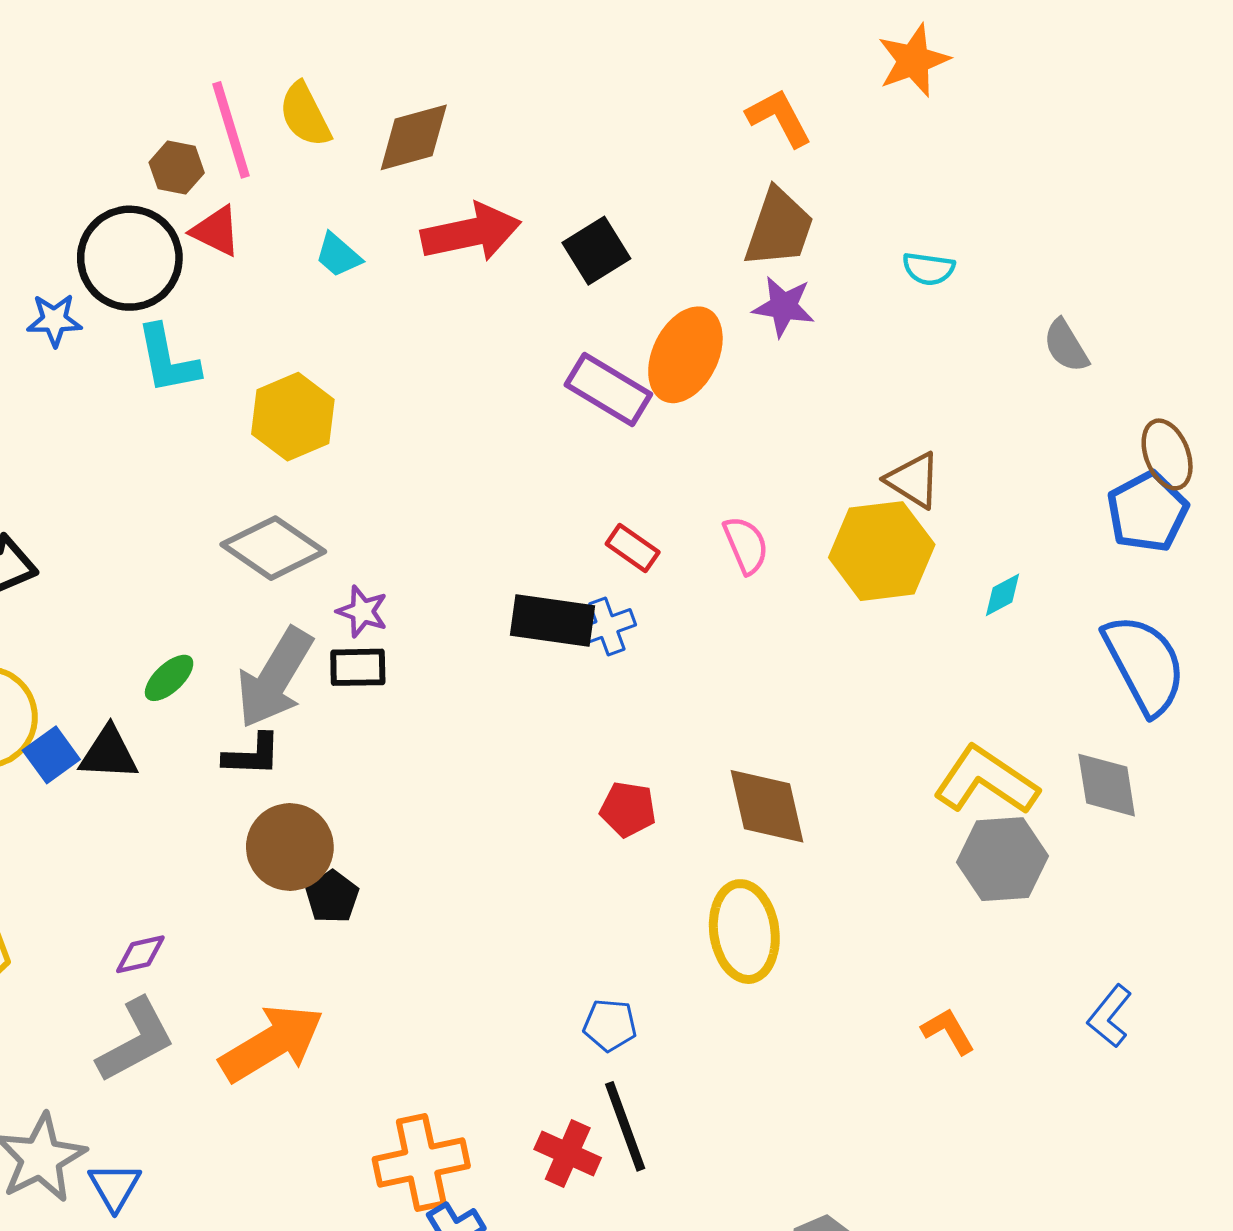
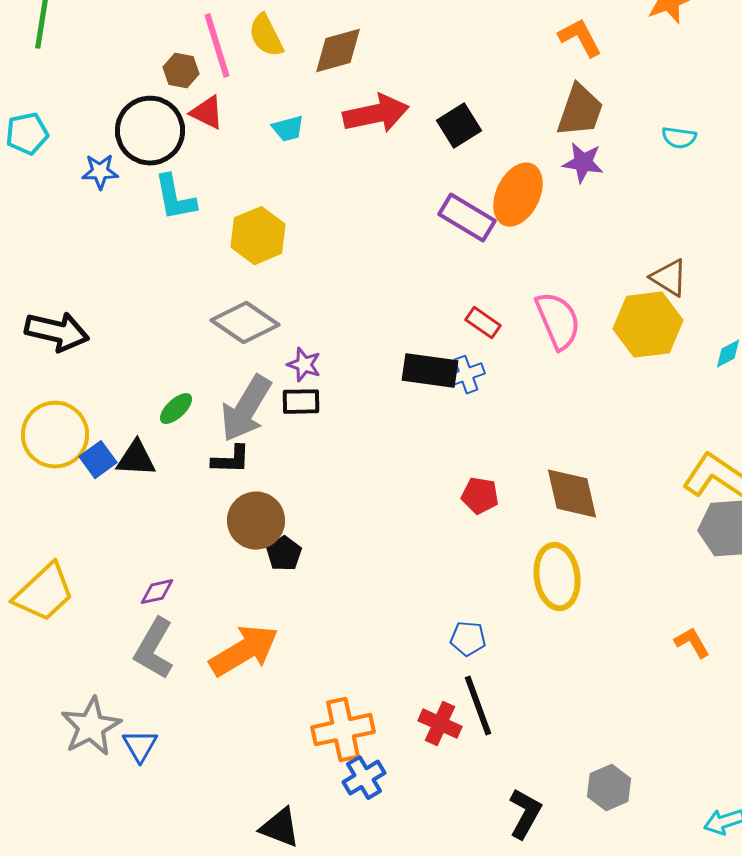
cyan trapezoid: (338, 255) -> (288, 129), turned -56
pink semicircle: (746, 545) -> (558, 321), size x1.5
gray L-shape: (136, 1040) -> (154, 649), turned 148

